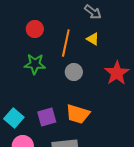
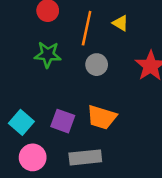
purple square: (47, 117) -> (63, 121), turned 36

